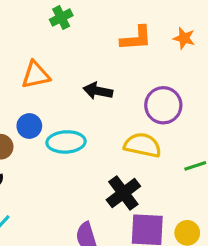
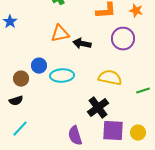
orange triangle: (36, 75) -> (60, 34), moved
purple circle: (163, 105) -> (123, 39), moved

